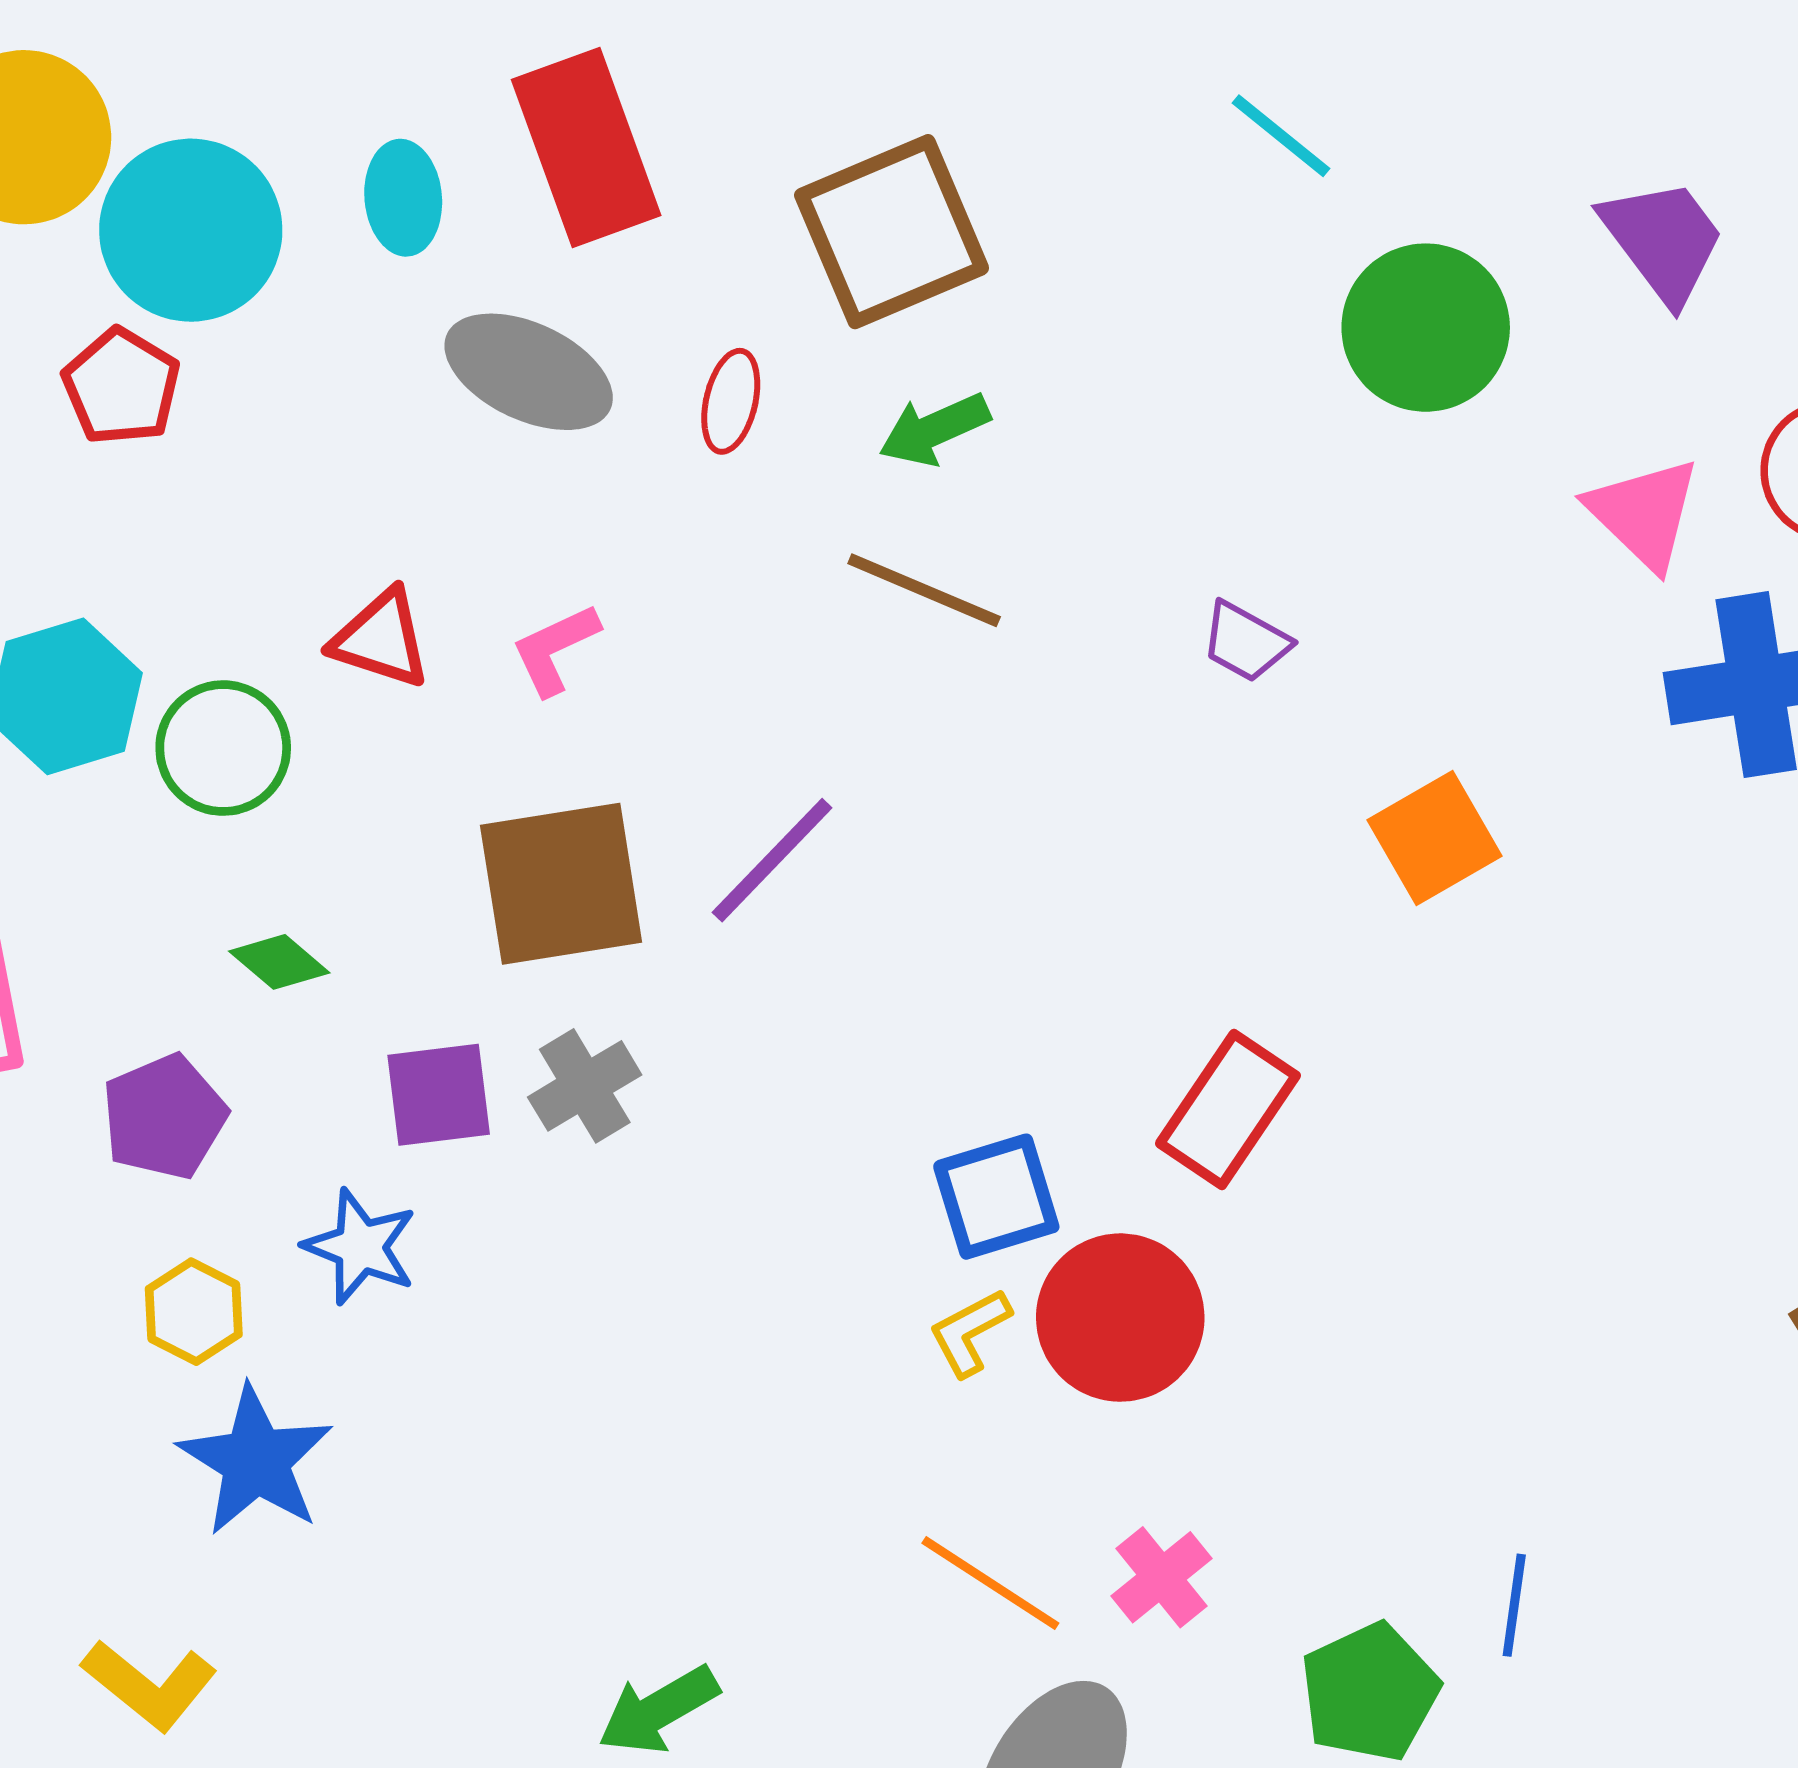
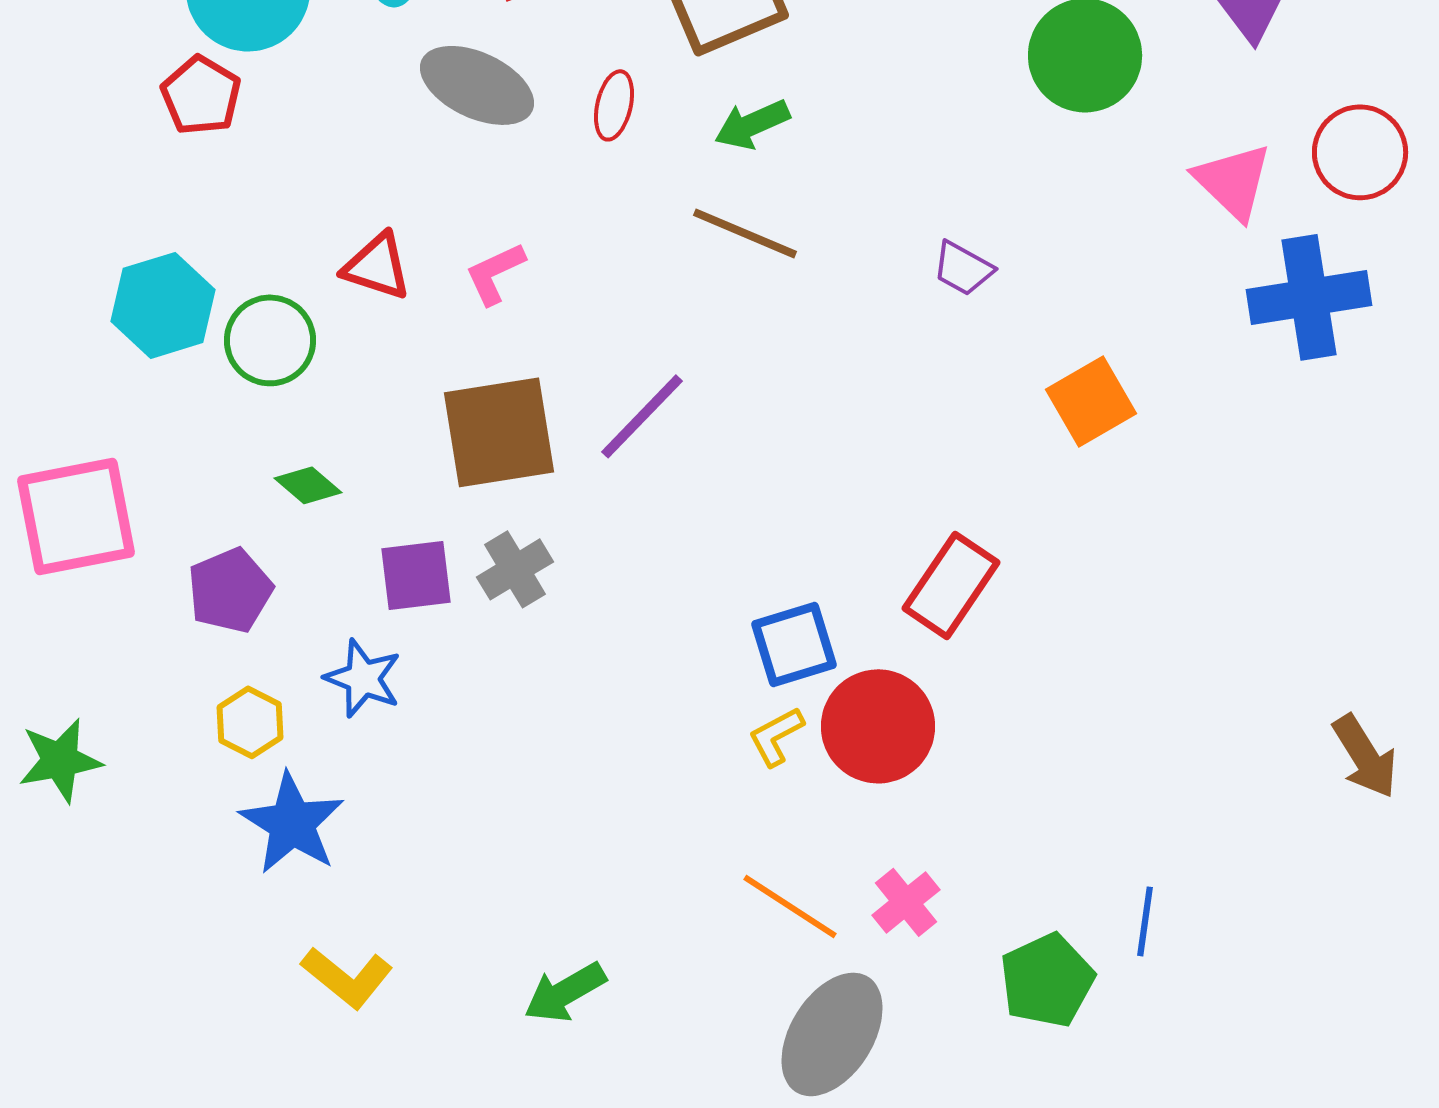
yellow L-shape: (149, 1685) -> (347, 977), moved

